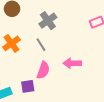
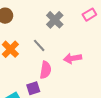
gray cross: (48, 21) -> (55, 20), moved

